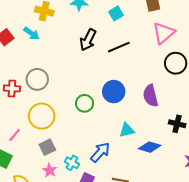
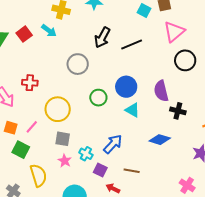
cyan square: (116, 13) -> (144, 11), moved, turned -32
gray circle: (37, 79) -> (78, 64), moved
black cross: (177, 124) -> (178, 111), moved
cyan triangle: (127, 130) -> (132, 110), moved, turned 42
gray square: (47, 147) -> (63, 139), turned 35

